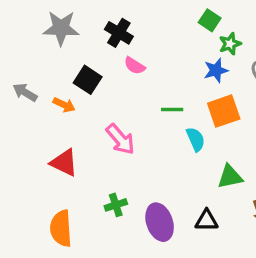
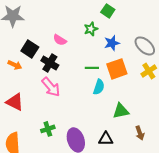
black cross: (119, 33) -> (50, 63), moved
green star: (230, 44) -> (91, 29), moved
green line: (172, 110) -> (92, 68), moved
cyan semicircle: (196, 139) -> (99, 87), turned 42

